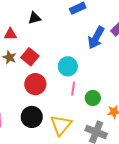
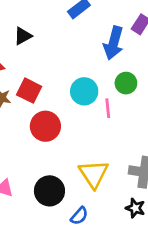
pink line: (73, 89) -> (108, 108), moved
green circle: (93, 98) -> (126, 83), moved
black circle: (32, 117) -> (49, 191), moved

